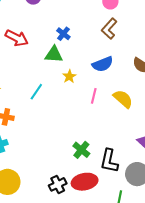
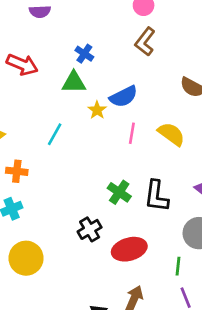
blue semicircle: (103, 64) -> (124, 97), moved
green cross: (81, 150) -> (119, 192), moved
black L-shape: (109, 161) -> (156, 196), moved
black cross: (58, 184) -> (90, 229), moved

